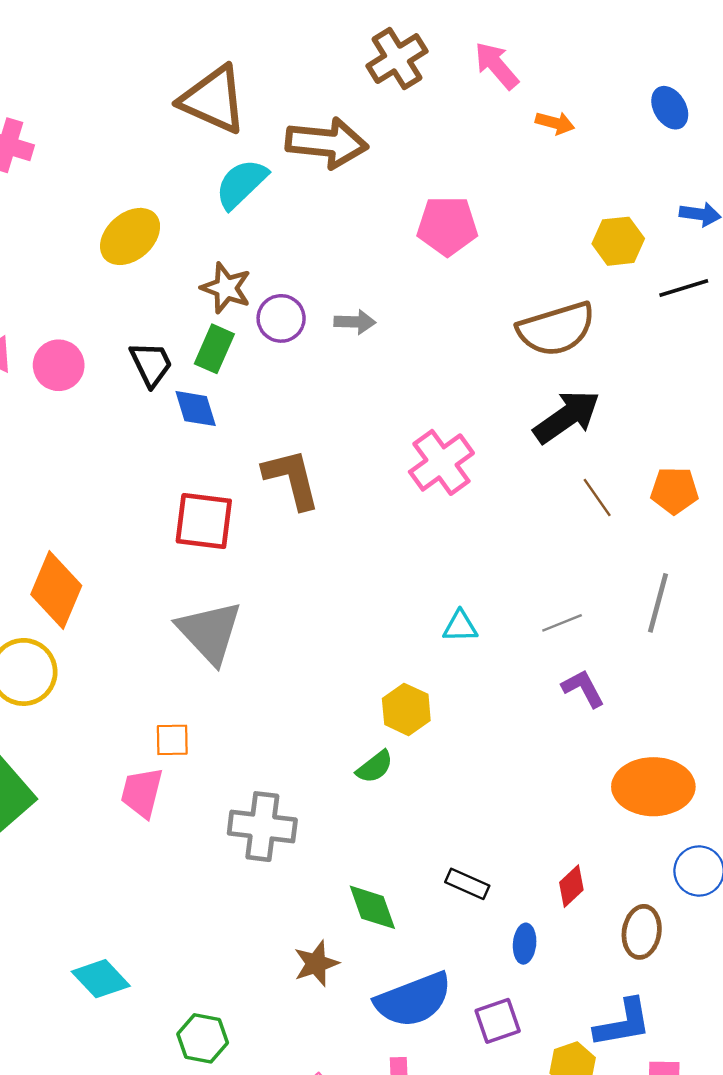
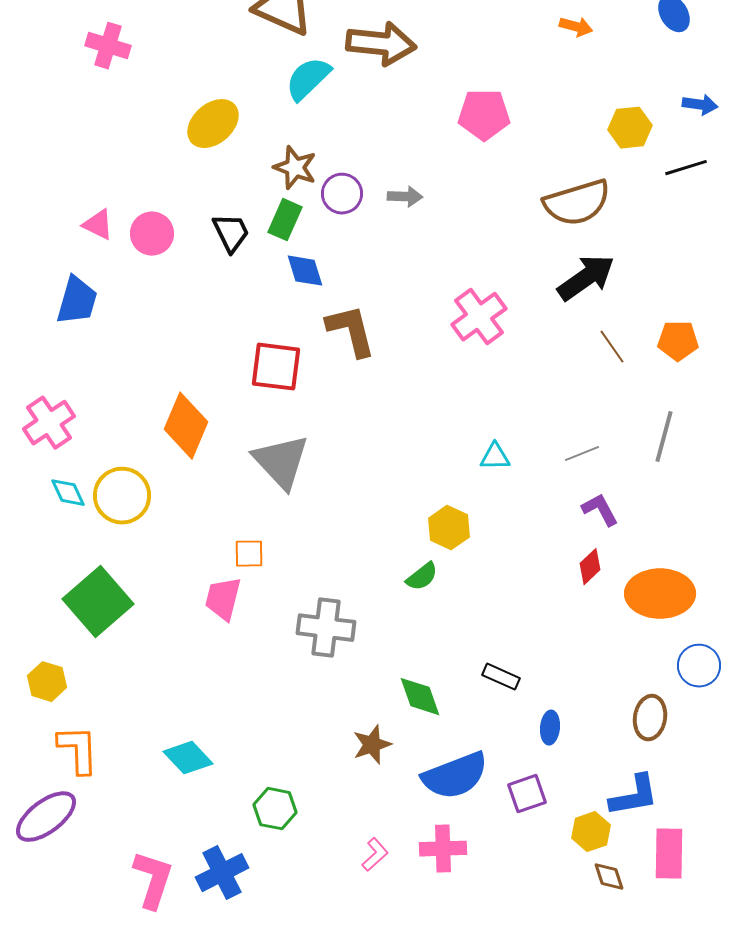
blue diamond: (196, 409) -> (305, 271), moved
orange diamond: (56, 590) -> (186, 426), moved
red diamond: (571, 886) -> (590, 567), moved

